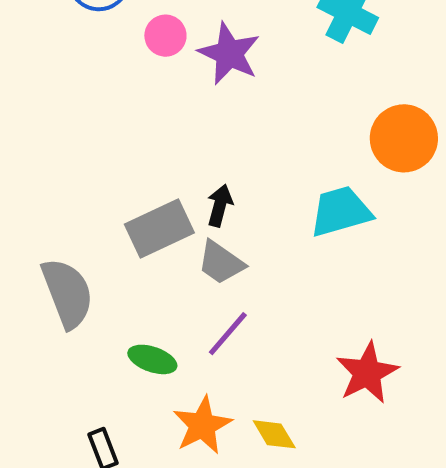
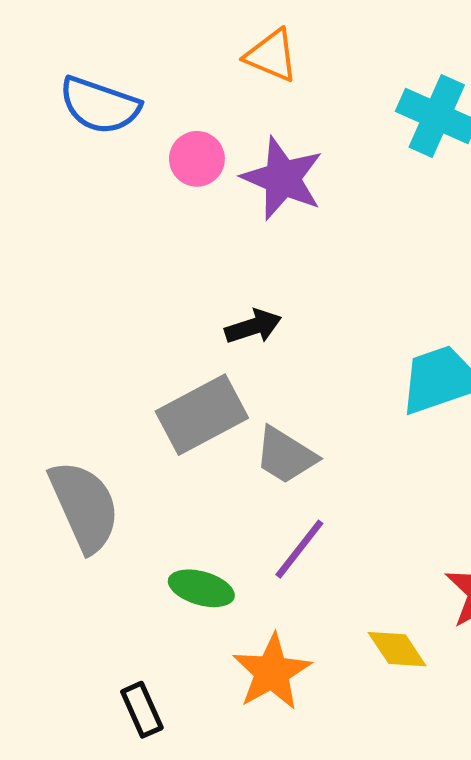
black arrow: (220, 205) -> (253, 327), moved, turned 60
yellow diamond: (274, 434) -> (397, 649), moved

